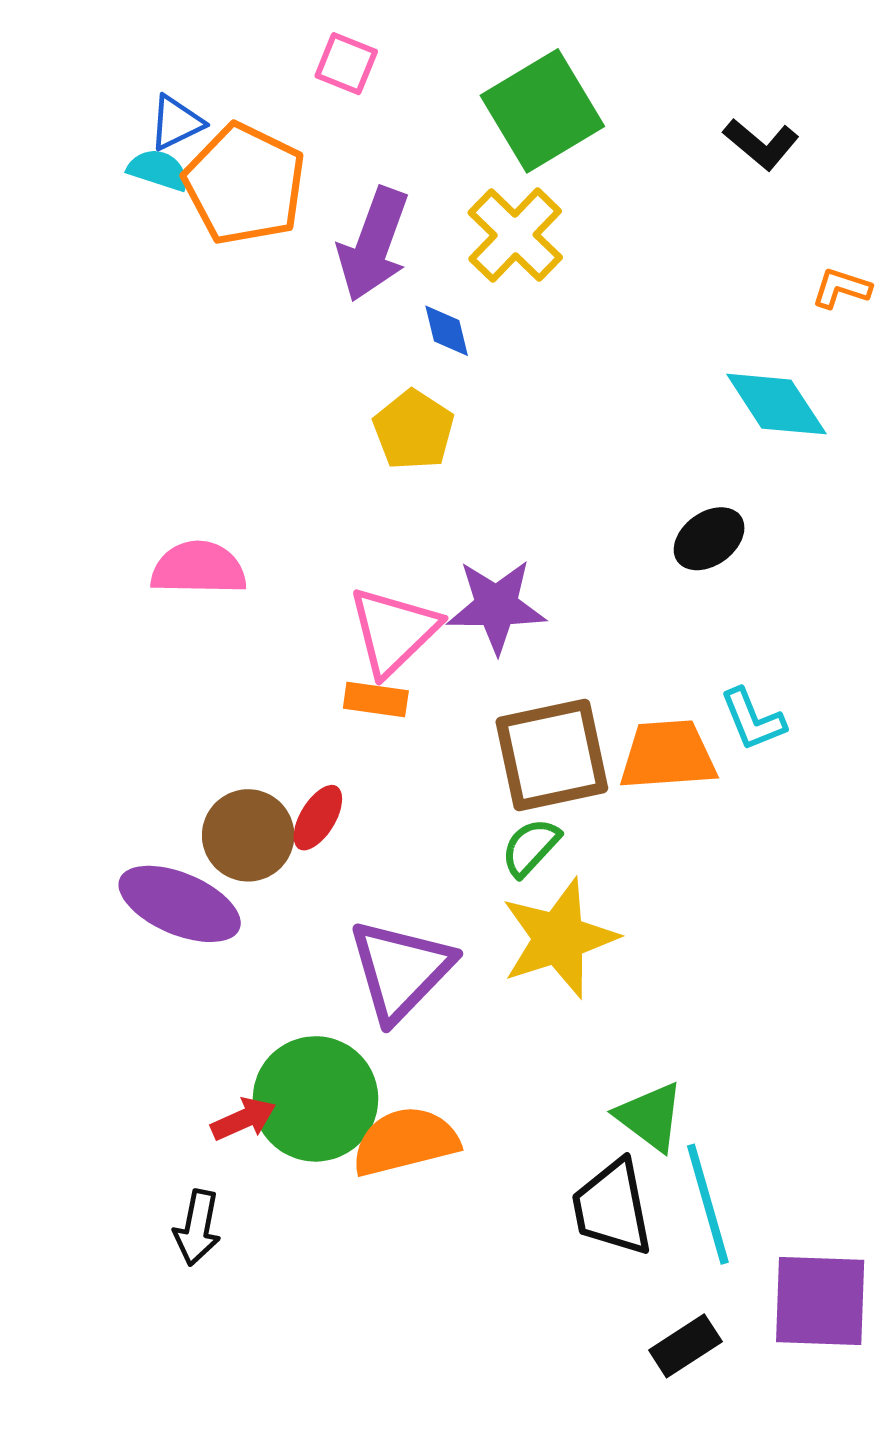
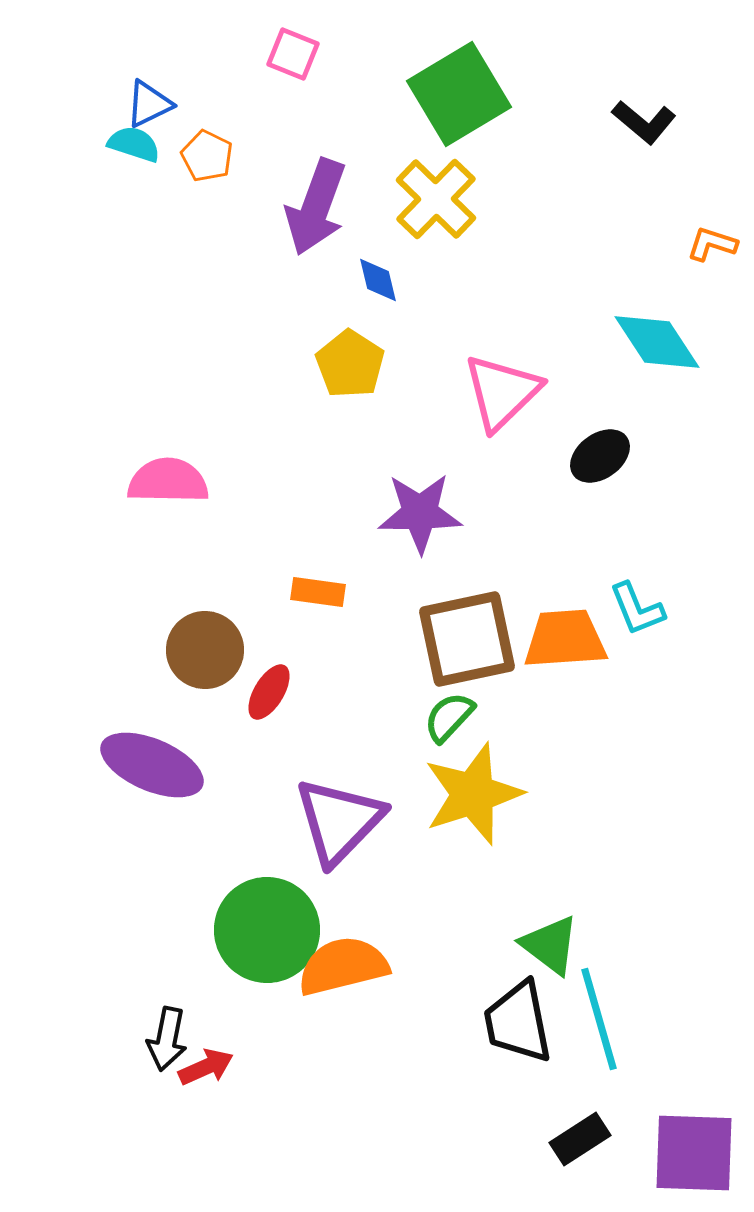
orange pentagon: (245, 184) -> (207, 156), size x0.5
pink triangle: (394, 631) -> (502, 392), moved
brown circle: (248, 835) -> (205, 650), moved
red arrow: (243, 1119) -> (206, 1067), moved
purple square: (820, 1301) -> (694, 1153), moved

